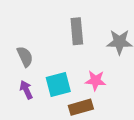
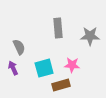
purple arrow: (26, 90) -> (13, 68), moved

